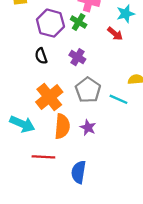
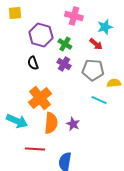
green cross: (79, 22) -> (65, 44), moved
gray pentagon: (88, 90) -> (93, 70), moved, turned -30

